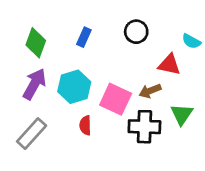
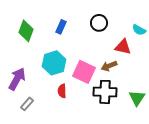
purple arrow: (34, 84) -> (17, 79), moved
green triangle: (182, 114) -> (137, 98), moved
gray rectangle: (32, 134) -> (27, 104), moved, size x0.6

